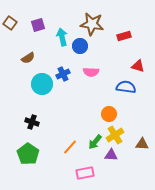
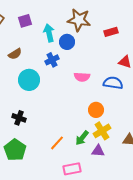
pink semicircle: (91, 72) -> (82, 77), moved
blue cross: (63, 74) -> (52, 60), moved

